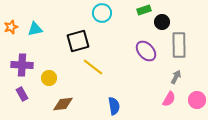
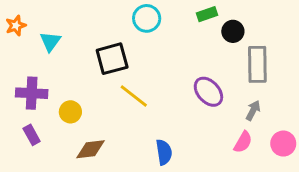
orange star: (11, 27) -> (16, 26), moved
cyan triangle: (35, 29) -> (50, 41), turned -42
purple ellipse: (146, 51) -> (208, 92), moved

